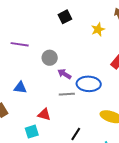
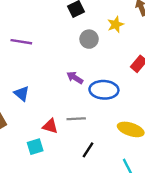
gray circle: (50, 58) -> (89, 39), moved
blue triangle: (20, 88) -> (22, 94), turned 32
gray line: (67, 94) -> (76, 119), moved

